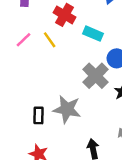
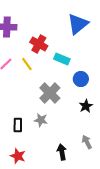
gray cross: (96, 76) -> (50, 93), moved
gray star: (67, 109) -> (41, 120), size x0.6

